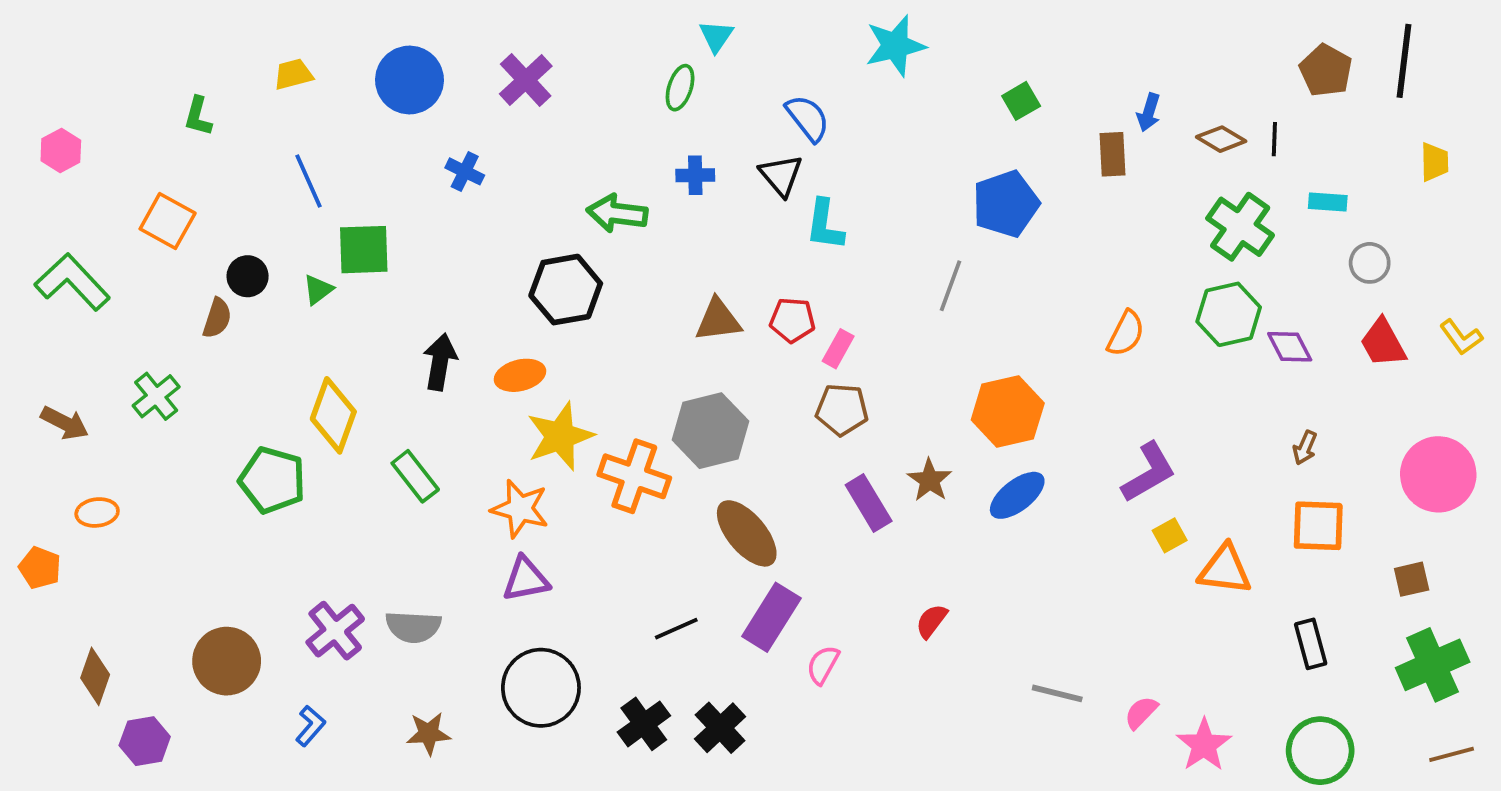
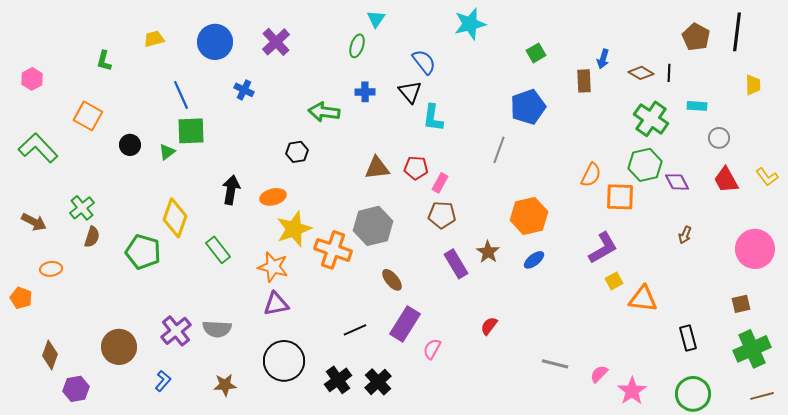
blue line: (309, 181) -> (181, 95), moved
black hexagon: (566, 290) -> (297, 152), size x0.6
brown semicircle: (217, 318) -> (92, 237), moved
blue ellipse: (1017, 495) -> (534, 260), size x0.7
orange square: (1318, 526) -> (620, 197), moved
brown ellipse: (747, 533) -> (392, 280), size x0.6

